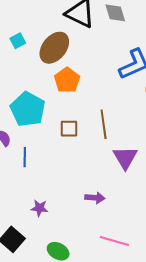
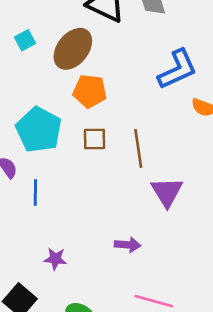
orange pentagon: (67, 80) -> (90, 91), turned -30
brown square: (69, 129) -> (94, 139), moved

